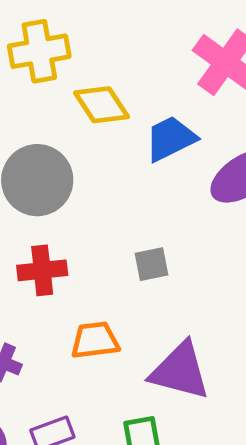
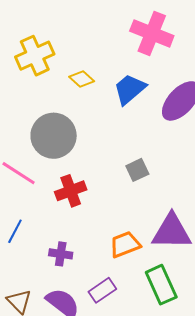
yellow diamond: (102, 105) -> (82, 79), size x0.7
orange trapezoid: (95, 340) -> (125, 245), moved

